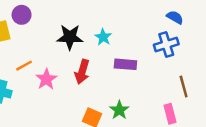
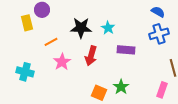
blue semicircle: (175, 17) -> (158, 12), moved
orange line: (24, 66) -> (51, 42), moved
pink rectangle: (170, 114) -> (162, 90), turned 35

